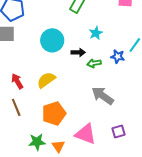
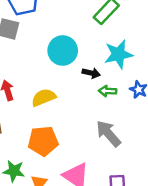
cyan star: (96, 33) -> (119, 54), size x1.6

